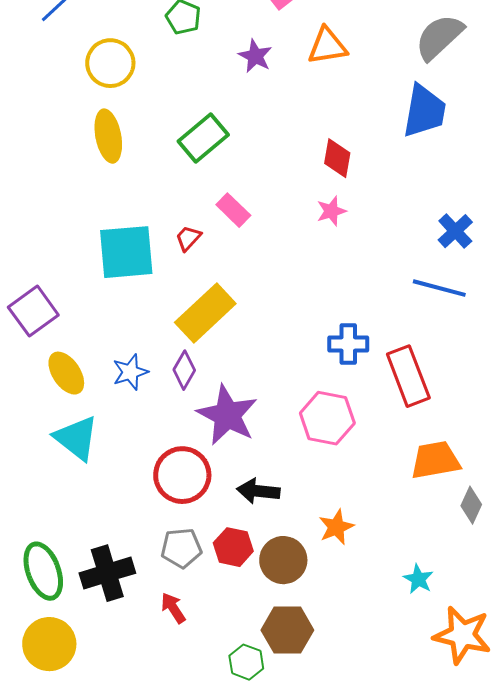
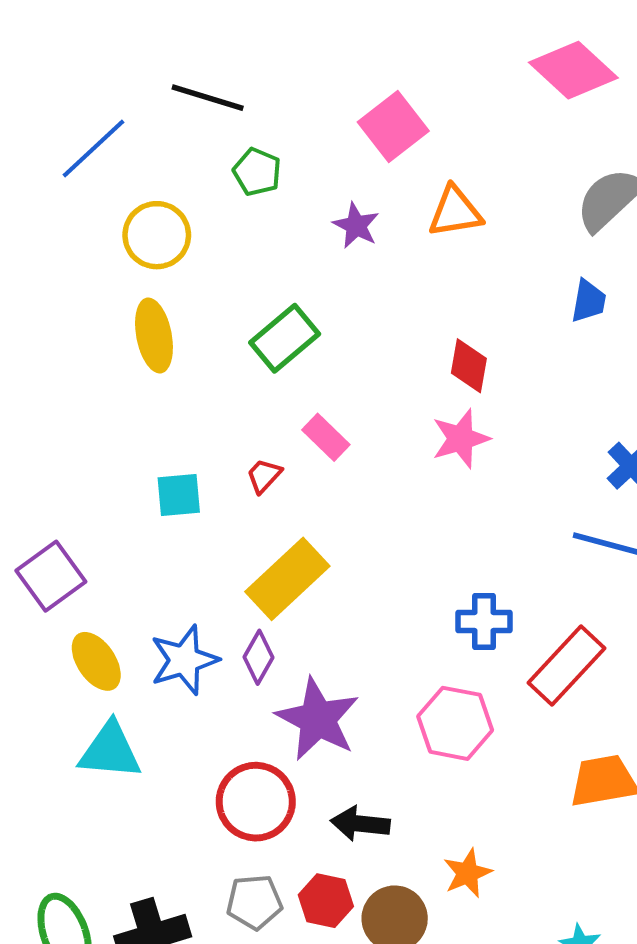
blue trapezoid: (424, 111) -> (588, 301), size x0.6
pink star: (331, 211) -> (461, 439), size x1.4
cyan square: (126, 252) -> (179, 495), size x0.6
blue star: (130, 372) -> (184, 660), size x1.4
red rectangle: (408, 376) -> (566, 666), turned 64
cyan triangle: (76, 438) -> (110, 751), turned -33

